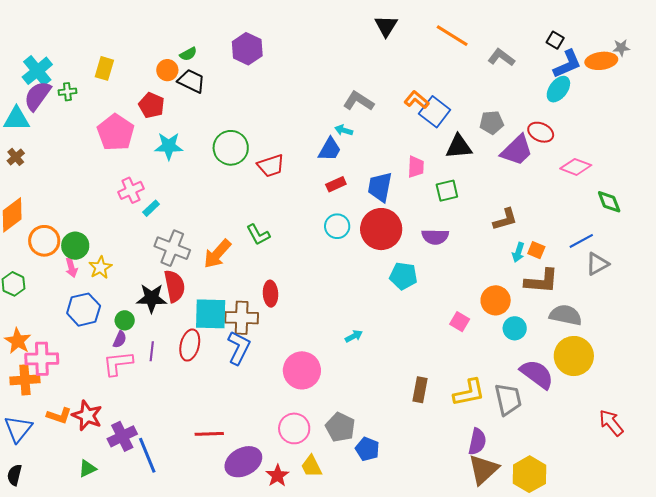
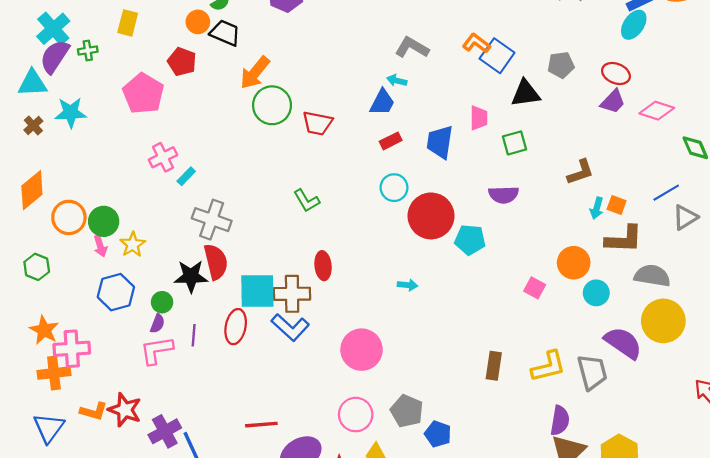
cyan star: (169, 146) -> (71, 113), moved
purple trapezoid: (517, 150) -> (613, 102), moved, size x0.7
red trapezoid: (271, 166) -> (317, 123), turned 32
red circle: (381, 229) -> (431, 216), moved
orange arrow: (217, 254) -> (255, 73), moved
cyan arrow: (354, 336) -> (408, 285), moved, turned 36
blue L-shape: (239, 348) -> (290, 327), turned 108

